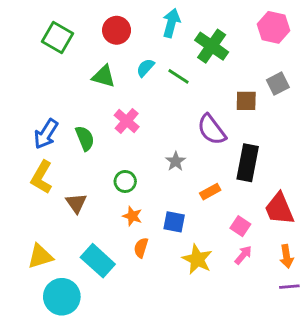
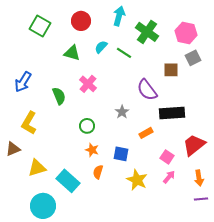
pink hexagon: (274, 27) -> (186, 33), moved
blue arrow: (46, 134) -> (23, 82), moved
black rectangle: (248, 163) -> (172, 113), turned 75
brown triangle: (76, 203) -> (13, 149), moved, turned 42
red trapezoid: (279, 209) -> (194, 145), turned 75
yellow triangle: (40, 256) -> (37, 168), moved

